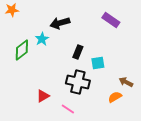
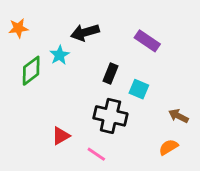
orange star: (12, 10) -> (18, 28), moved
purple rectangle: (111, 20) -> (147, 41), moved
cyan square: (98, 63) -> (139, 89), turned 32
orange semicircle: (115, 97) -> (169, 147), moved

